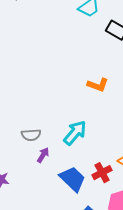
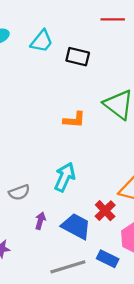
purple arrow: (43, 155) -> (40, 221), moved

